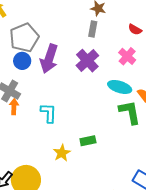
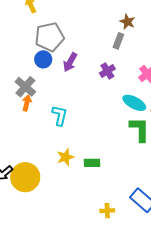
purple arrow: (49, 59) -> (70, 62), size x0.7
purple cross: (87, 61) -> (107, 71), size x0.7
green rectangle: (88, 141) -> (92, 163), moved

